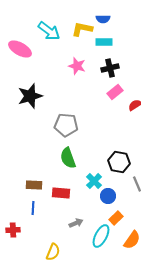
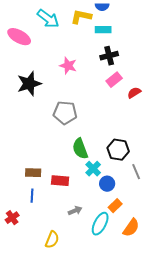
pink star: (77, 66) -> (68, 66), moved
green semicircle: (68, 158) -> (80, 149), moved
red cross: (13, 230) -> (12, 218), turned -32

